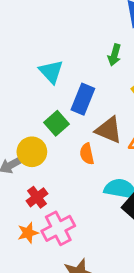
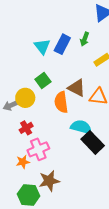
blue rectangle: (83, 99) -> (62, 44), moved
orange semicircle: (87, 154) -> (61, 102), size x1.5
orange star: (28, 233) -> (23, 162), moved

